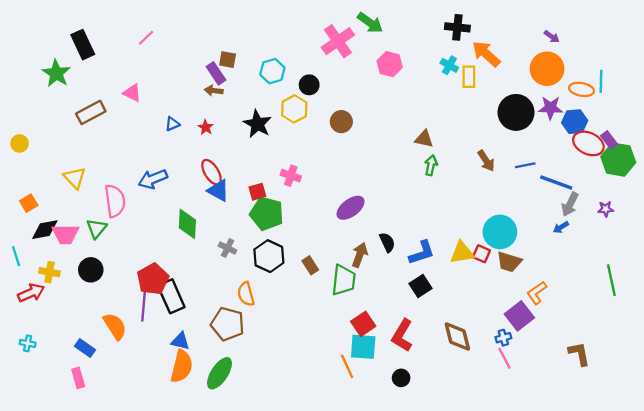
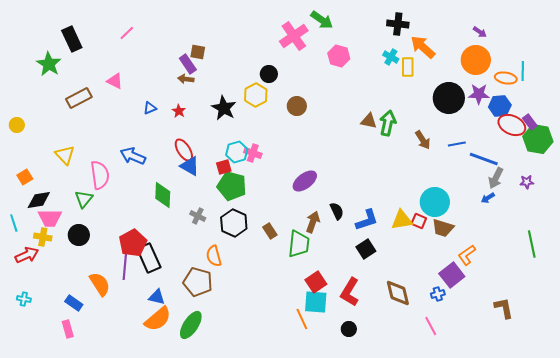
cyan hexagon: (272, 71) -> (237, 152), moved
green arrow: (431, 165) -> (388, 123), moved, size x1.4
blue arrow: (153, 179) -> (133, 156), turned 45
pink trapezoid: (66, 234) -> (50, 218), moved
pink line: (505, 358) -> (431, 326), moved
orange semicircle: (182, 366) -> (158, 319), turned 36

